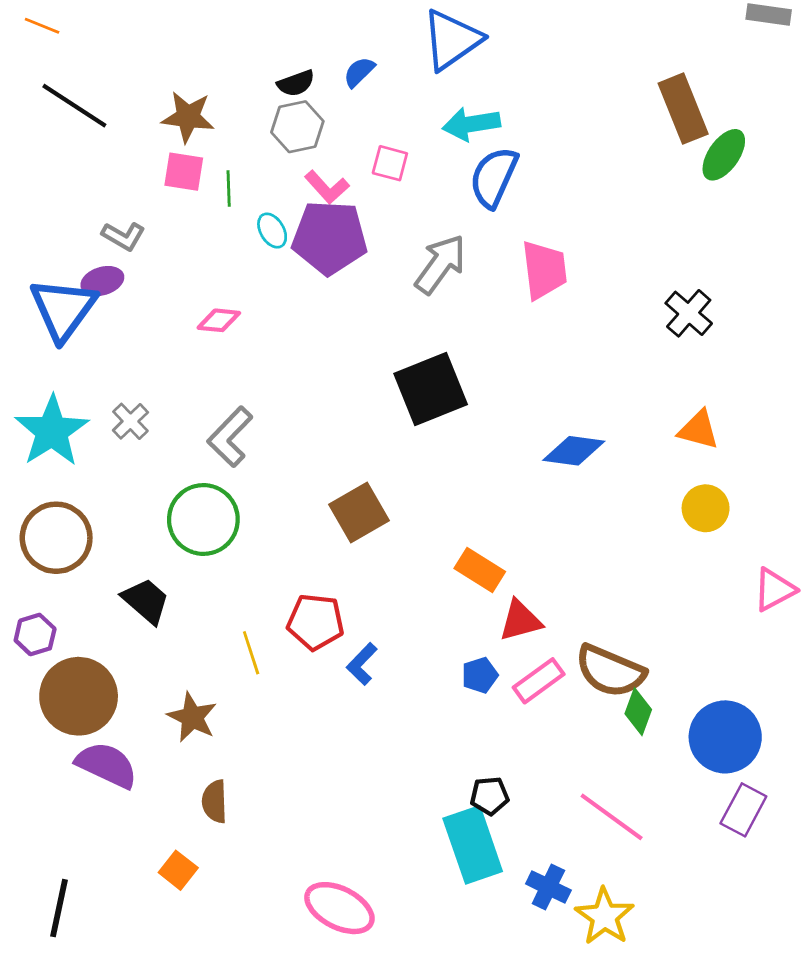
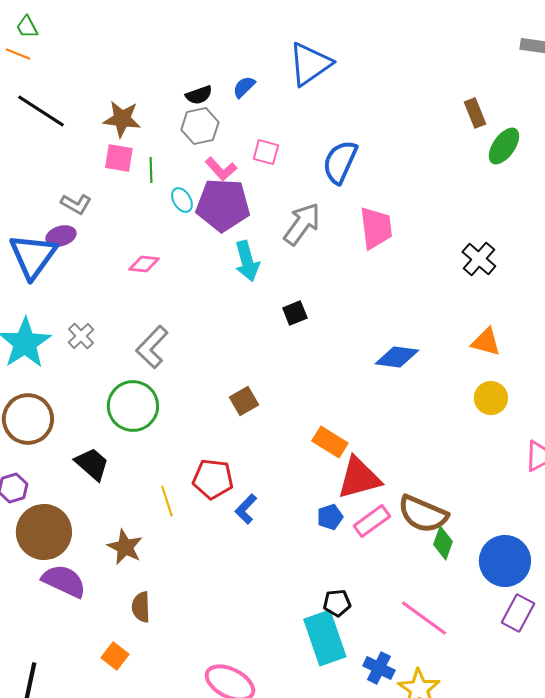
brown rectangle: (683, 109) -> (475, 113), size x0.6
cyan arrow: (471, 124) -> (247, 261), moved, turned -96
black square: (431, 389) -> (295, 313), size x0.5
brown square: (359, 512) -> (244, 401), size x0.7
red triangle: (520, 620) -> (359, 478), size x1.4

